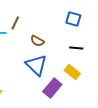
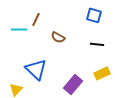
blue triangle: (36, 65) -> (36, 69), moved
yellow rectangle: (72, 72) -> (102, 73), moved, turned -63

